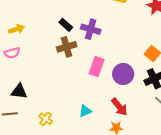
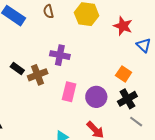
black rectangle: (66, 25) -> (17, 68), moved

